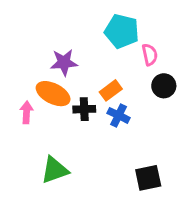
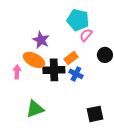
pink semicircle: (150, 55) -> (86, 35), moved, turned -128
purple star: (64, 62) -> (41, 40), turned 30
black cross: (84, 109) -> (54, 70), size x1.5

